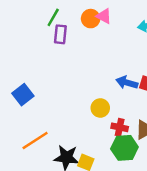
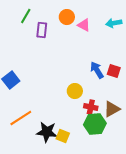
pink triangle: (104, 16) -> (84, 25), moved
green line: (53, 17) -> (26, 16), moved
blue arrow: (127, 83) -> (97, 70), turned 42

